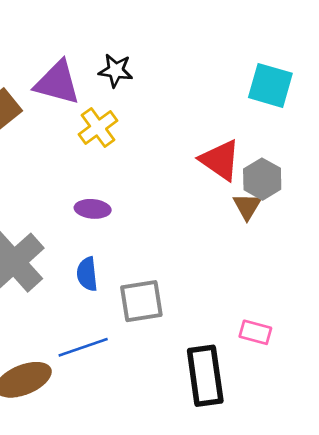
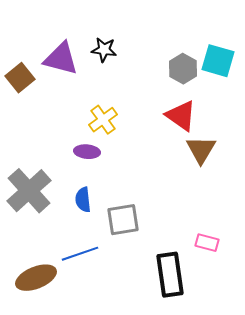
yellow cross: (98, 128) -> (103, 120), moved
gray hexagon: (262, 179) -> (183, 69), moved
brown triangle: (247, 206) -> (201, 150), size x1.4

